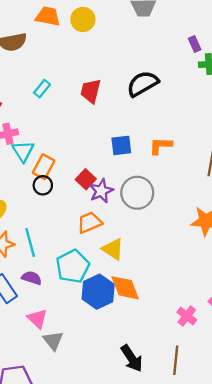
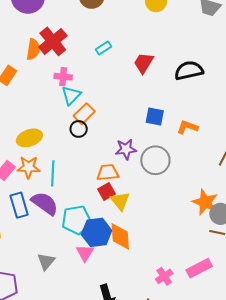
red square: (86, 179) -> (107, 192), moved
cyan pentagon: (73, 266) -> (76, 220), moved
purple semicircle: (32, 278) -> (45, 203), size x1.6
pink triangle: (37, 319) -> (85, 253), moved

